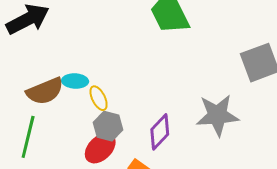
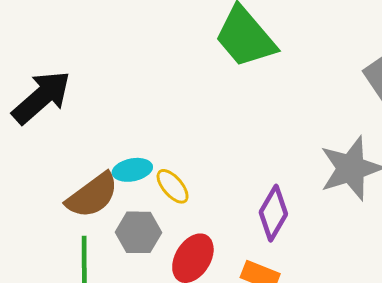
gray hexagon: (108, 126) -> (139, 232), moved

